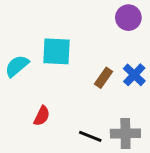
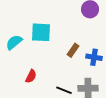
blue cross: (134, 75) -> (94, 57), moved, turned -35

